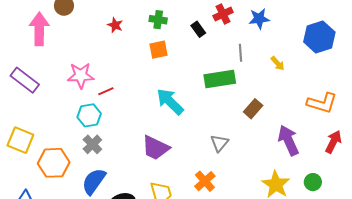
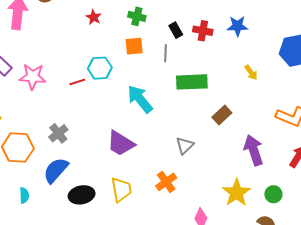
red cross: (223, 14) -> (203, 31), moved, turned 30
gray line: (240, 53) -> (166, 53), moved
pink star: (81, 75) -> (33, 77), moved
cyan hexagon: (89, 115) -> (100, 68), moved

